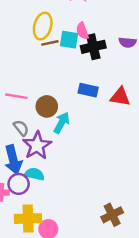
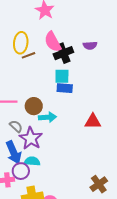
pink semicircle: (82, 31) -> (53, 42), size x1.5
cyan square: (69, 40) -> (62, 76), moved
red triangle: (120, 97) -> (93, 121), moved
cyan arrow: (62, 123) -> (47, 117), turned 66

